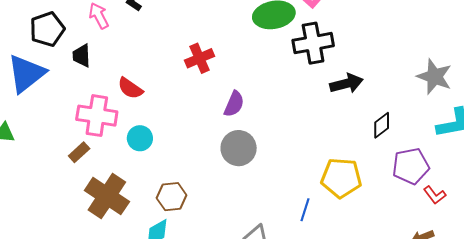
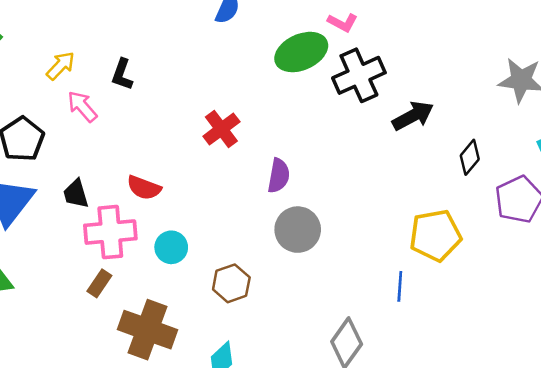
black trapezoid: (82, 56) -> (76, 194), moved
brown hexagon: (172, 197) -> (231, 283), moved

